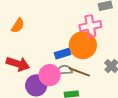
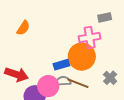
orange semicircle: (18, 26) -> (23, 28), moved

